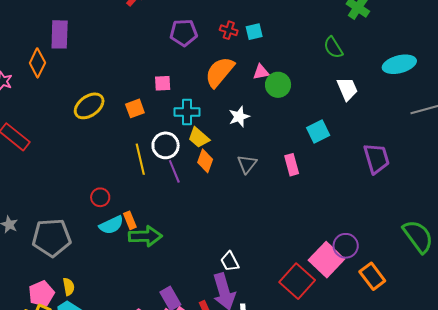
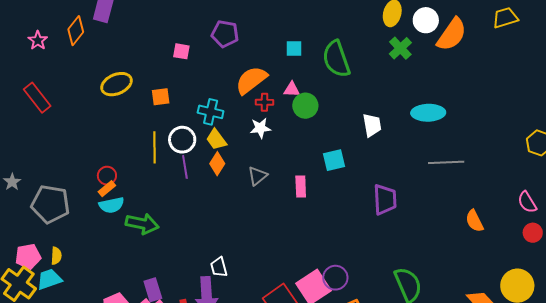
red cross: (229, 30) -> (265, 102), moved, turned -30
green semicircle: (333, 48) -> (336, 59), moved, size x1.6
pink square: (163, 83) -> (181, 51), moved
orange rectangle: (130, 220) -> (107, 189), moved, turned 60

